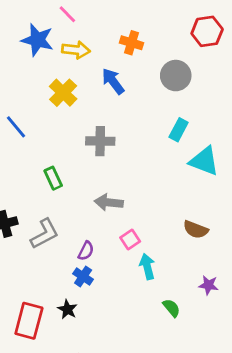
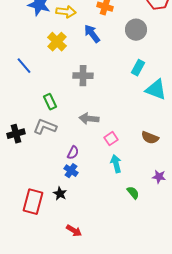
gray L-shape: (45, 234) -> (45, 127), moved, turned -130
pink square: (130, 239) -> (111, 139), moved

